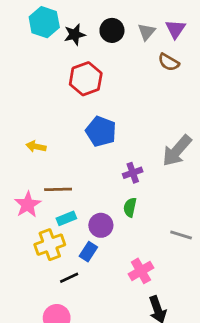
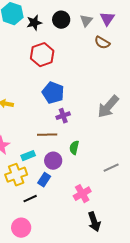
purple cross: (133, 173) -> (63, 116), moved
brown line: (58, 189) -> (47, 135), moved
gray line: (181, 235) -> (111, 168), turned -42

